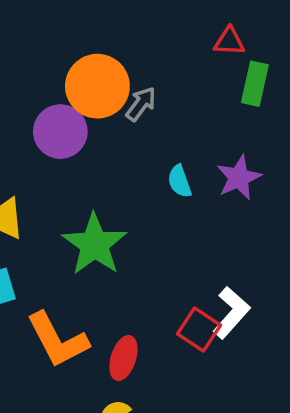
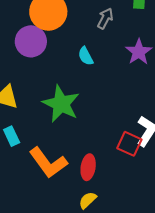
gray arrow: (141, 104) -> (105, 18), moved
cyan semicircle: (180, 181) -> (86, 56), moved

